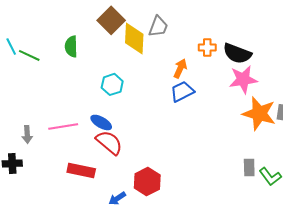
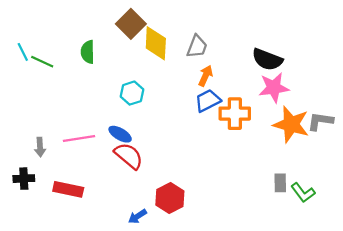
gray trapezoid: (158, 26) -> (197, 47), moved
orange cross: (207, 47) -> (235, 114), moved, size x1.6
red rectangle: (81, 170) -> (68, 189), moved

